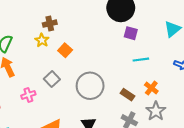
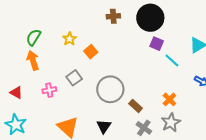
brown cross: (50, 24) -> (113, 16), moved
cyan line: (141, 60) -> (172, 60), moved, turned 42
brown rectangle: (128, 95) -> (136, 106), moved

